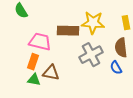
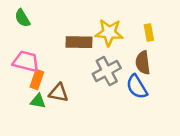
pink trapezoid: (40, 42) -> (26, 61), moved
blue semicircle: (116, 68) -> (137, 87), size x1.5

